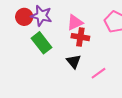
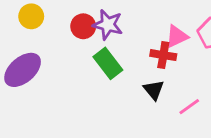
pink triangle: (75, 22) -> (177, 36), moved

